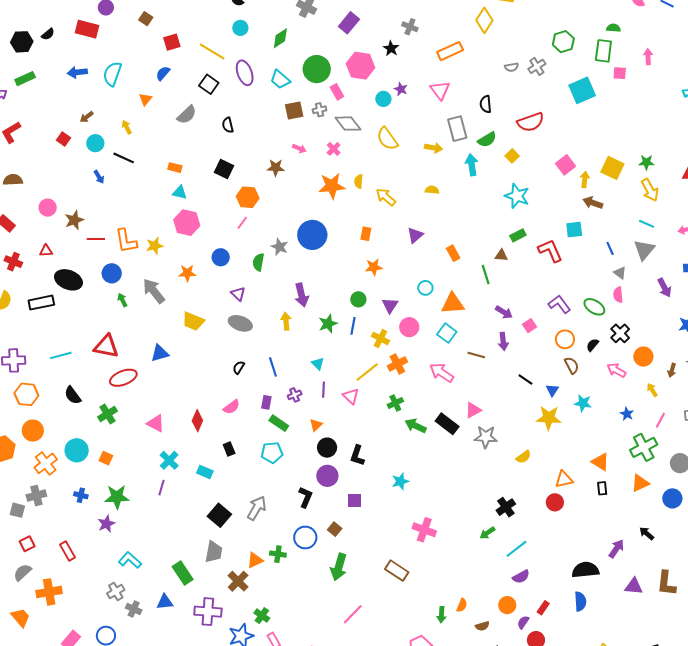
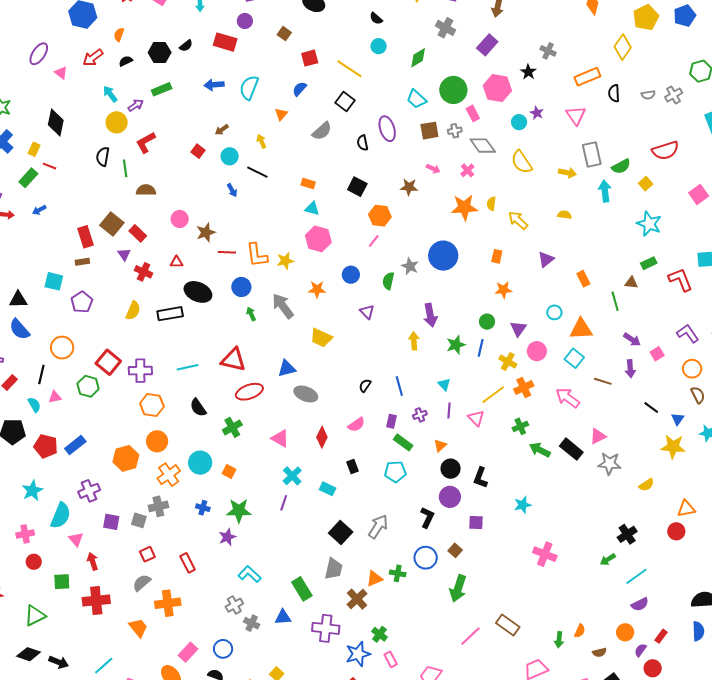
purple ellipse: (245, 73) -> (387, 129), moved
black semicircle: (486, 104) -> (614, 93), moved
gray ellipse: (240, 323) -> (306, 394), moved
brown rectangle: (397, 571) -> (508, 625), moved

